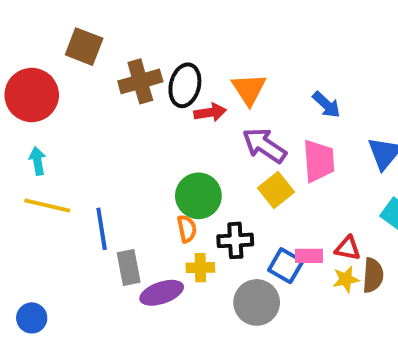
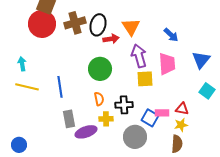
red circle: (32, 95) -> (42, 24), moved
purple arrow: (264, 145) -> (139, 56), turned 40
yellow square: (276, 190) -> (145, 79), turned 36
green circle: (198, 196) -> (100, 69), moved
blue line: (102, 229) -> (60, 87), moved
brown semicircle: (373, 275) -> (177, 144), moved

